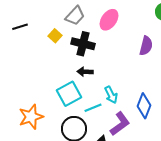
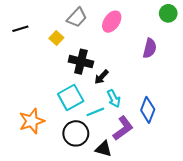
black cross: (83, 44) -> (81, 62), moved
black arrow: (85, 72) -> (101, 77), moved, turned -49

